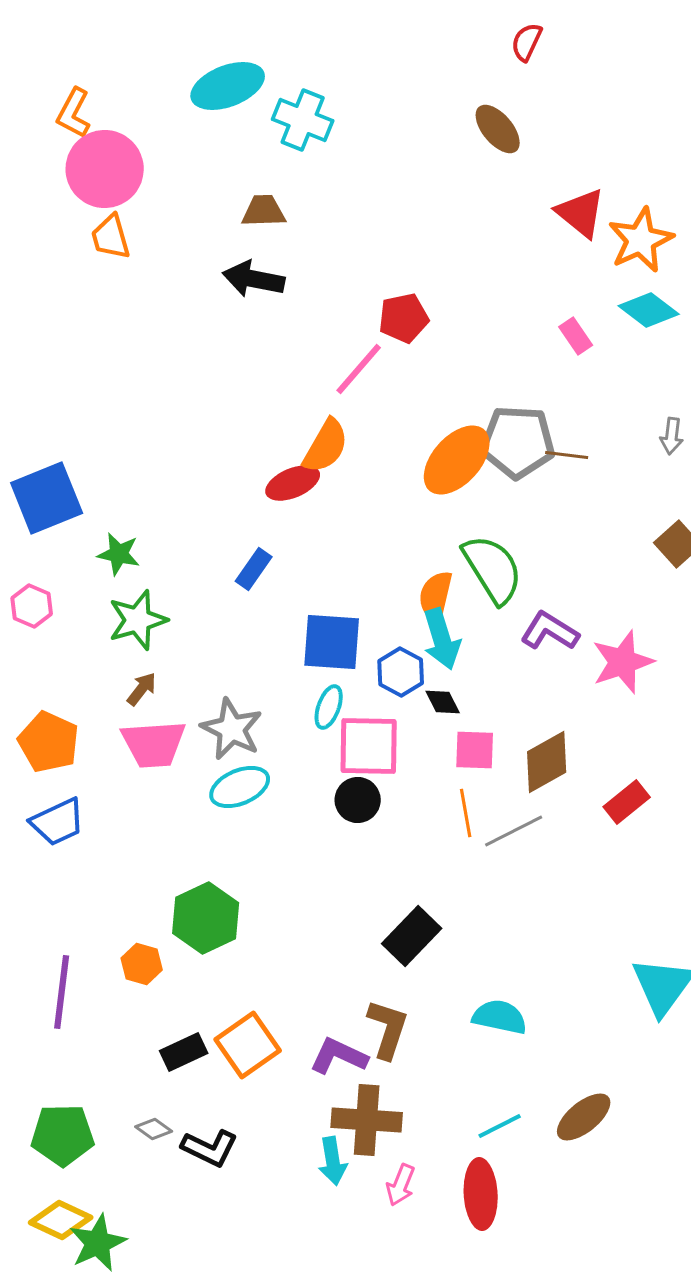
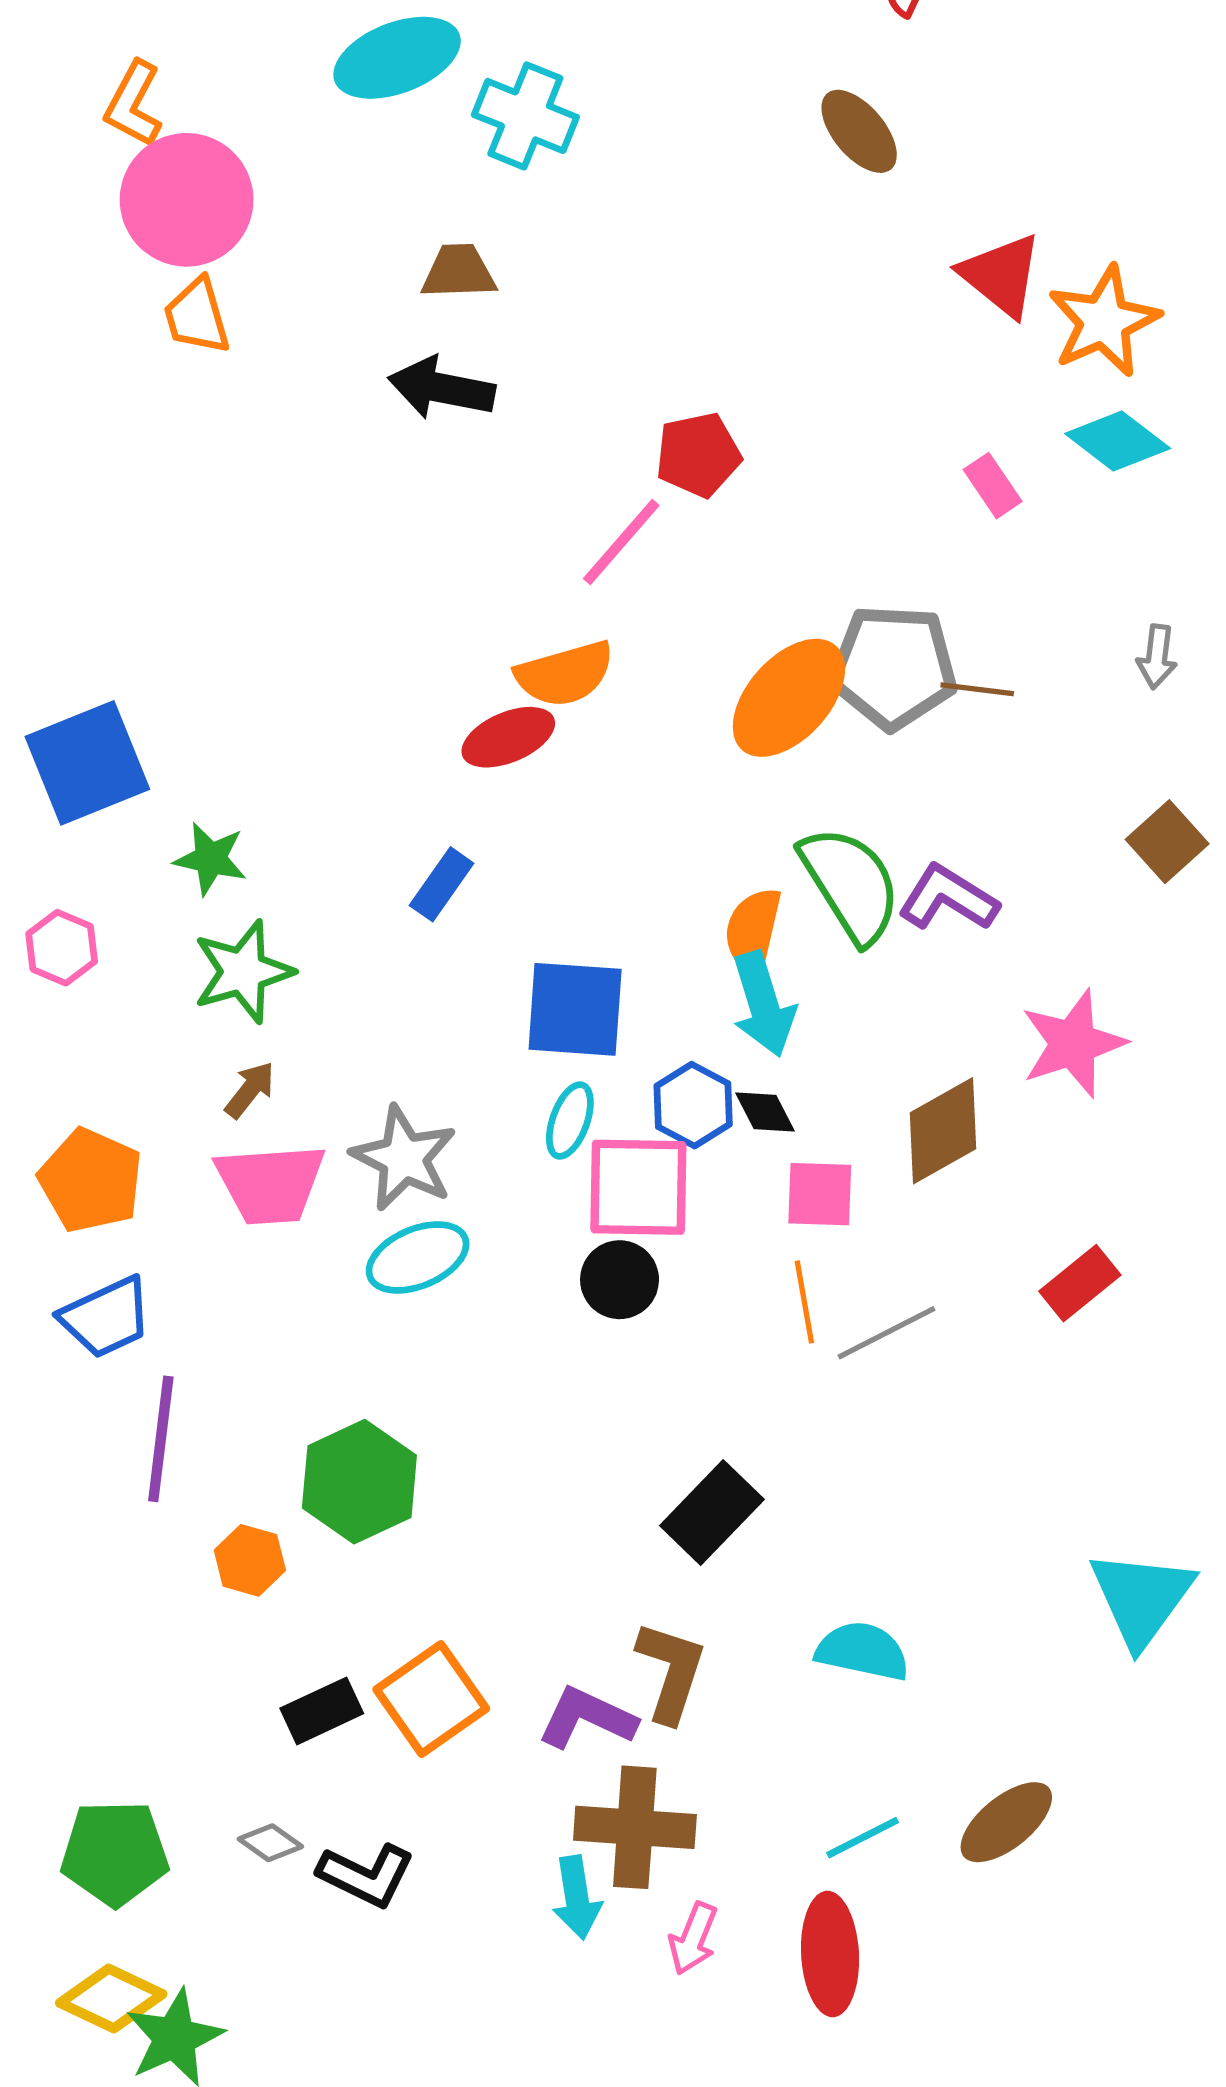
orange semicircle: (326, 446) -> (565, 674), turned 44
purple L-shape: (550, 631) -> (948, 898), moved
blue hexagon: (401, 672) -> (693, 1105), moved
brown diamond: (547, 762) -> (943, 1131), moved
purple line: (62, 992) -> (161, 1439), moved

